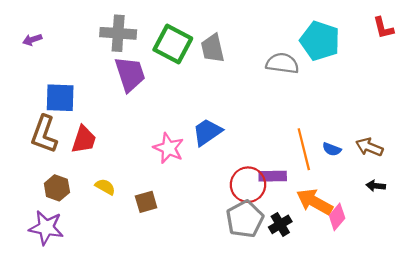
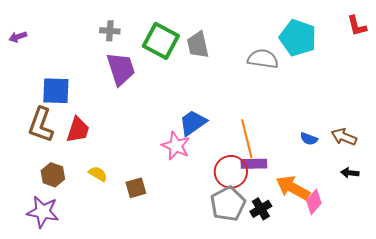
gray cross: (118, 33) -> (110, 31), size x0.6
purple arrow: (32, 40) -> (18, 37), moved
pink star: (169, 148) -> (176, 146), moved
orange line: (304, 149) -> (247, 139), moved

